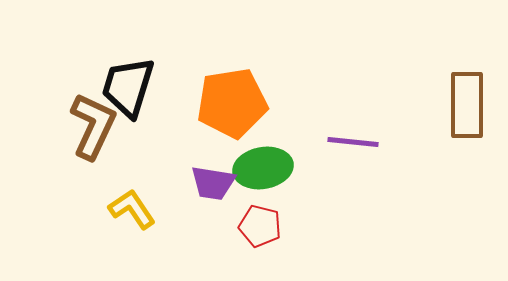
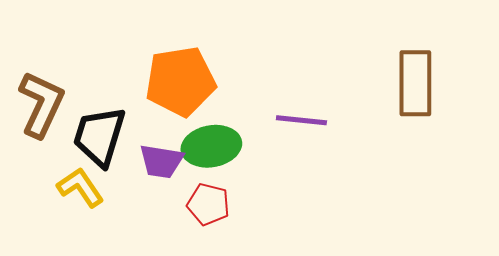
black trapezoid: (128, 87) -> (99, 136), moved

